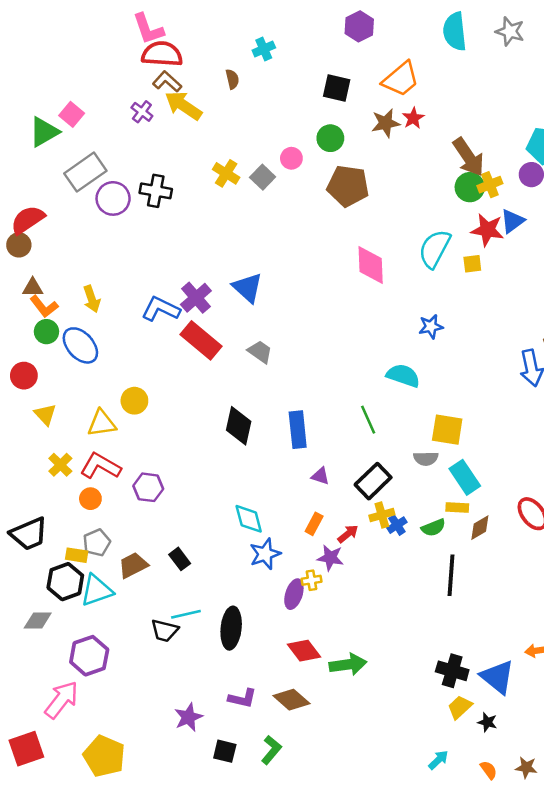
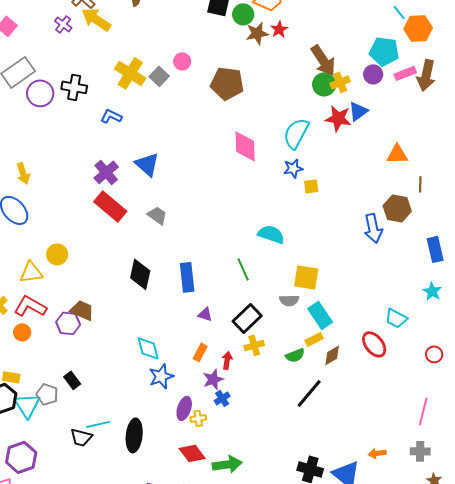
green circle: (330, 138) -> (243, 14), moved
yellow cross: (226, 173) -> (130, 73), size x1.4
yellow square: (472, 264) -> (311, 186), moved
blue L-shape: (161, 309) -> (111, 116), moved, size x0.7
blue star: (431, 327) -> (293, 168), moved
yellow rectangle: (457, 507) -> (314, 339), turned -30
blue cross: (397, 525) -> (222, 398), moved
red arrow: (348, 534) -> (227, 360), turned -42
gray pentagon: (97, 543) -> (47, 394), moved, turned -30
purple star: (330, 558) -> (213, 379), turned -30
black rectangle: (180, 559) -> (72, 380), moved
brown trapezoid: (133, 565) -> (82, 310), moved, turned 50
black line: (451, 575) -> (309, 393), turned 36
yellow cross: (312, 580) -> (198, 418), moved
cyan triangle: (97, 590) -> (27, 405), turned -44

